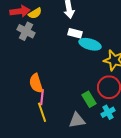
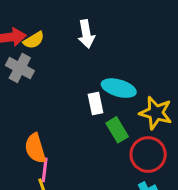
white rectangle: (75, 33) -> (96, 104), moved, turned 64
green rectangle: (89, 99) -> (117, 130), moved

